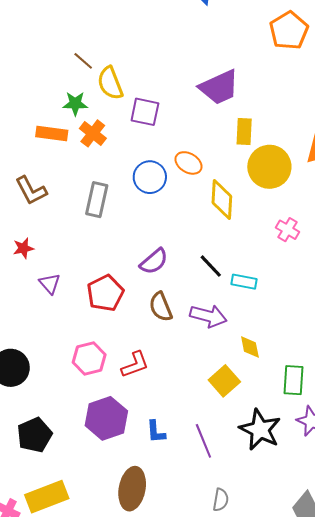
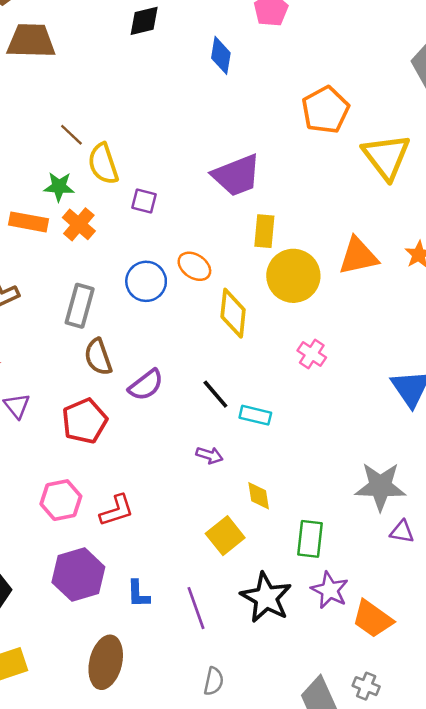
purple square: (145, 112) -> (144, 201), size x0.7
brown semicircle: (161, 307) -> (98, 357), moved
purple arrow: (208, 316) -> (210, 455), size x0.6

